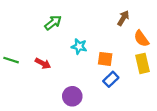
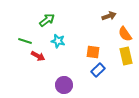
brown arrow: (123, 18) -> (109, 16), turned 40
cyan star: (79, 46) -> (58, 41), moved
green line: (11, 60) -> (25, 41), moved

